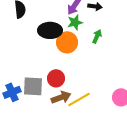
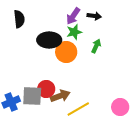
red circle: (56, 78) -> (46, 89), moved
brown arrow: (61, 97) -> (60, 96), moved

